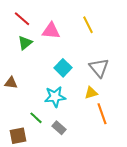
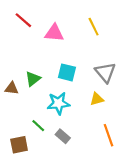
green triangle: (25, 43) -> (33, 79), moved
cyan square: (63, 68) -> (67, 72), turned -30
orange line: (102, 114) -> (108, 135), moved

